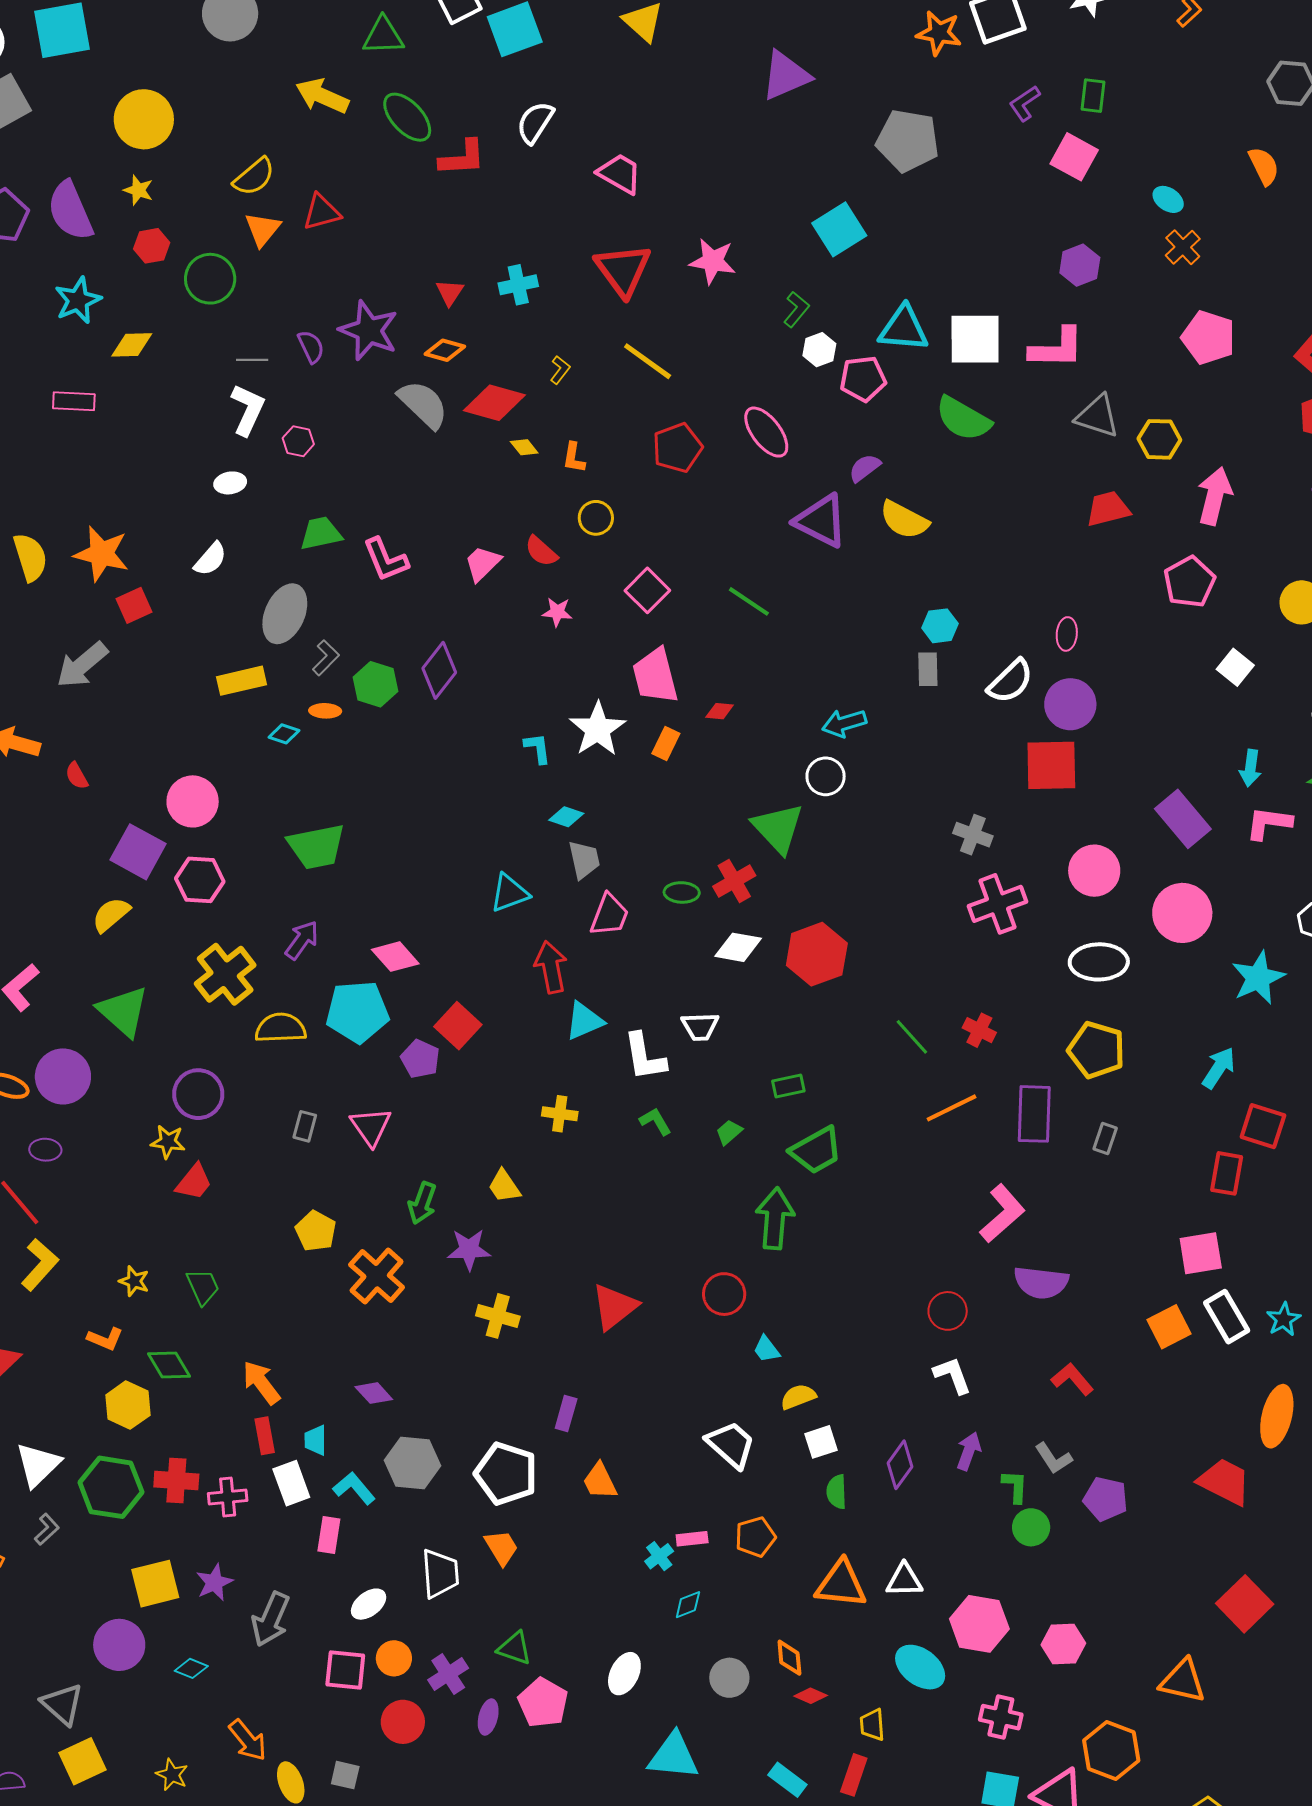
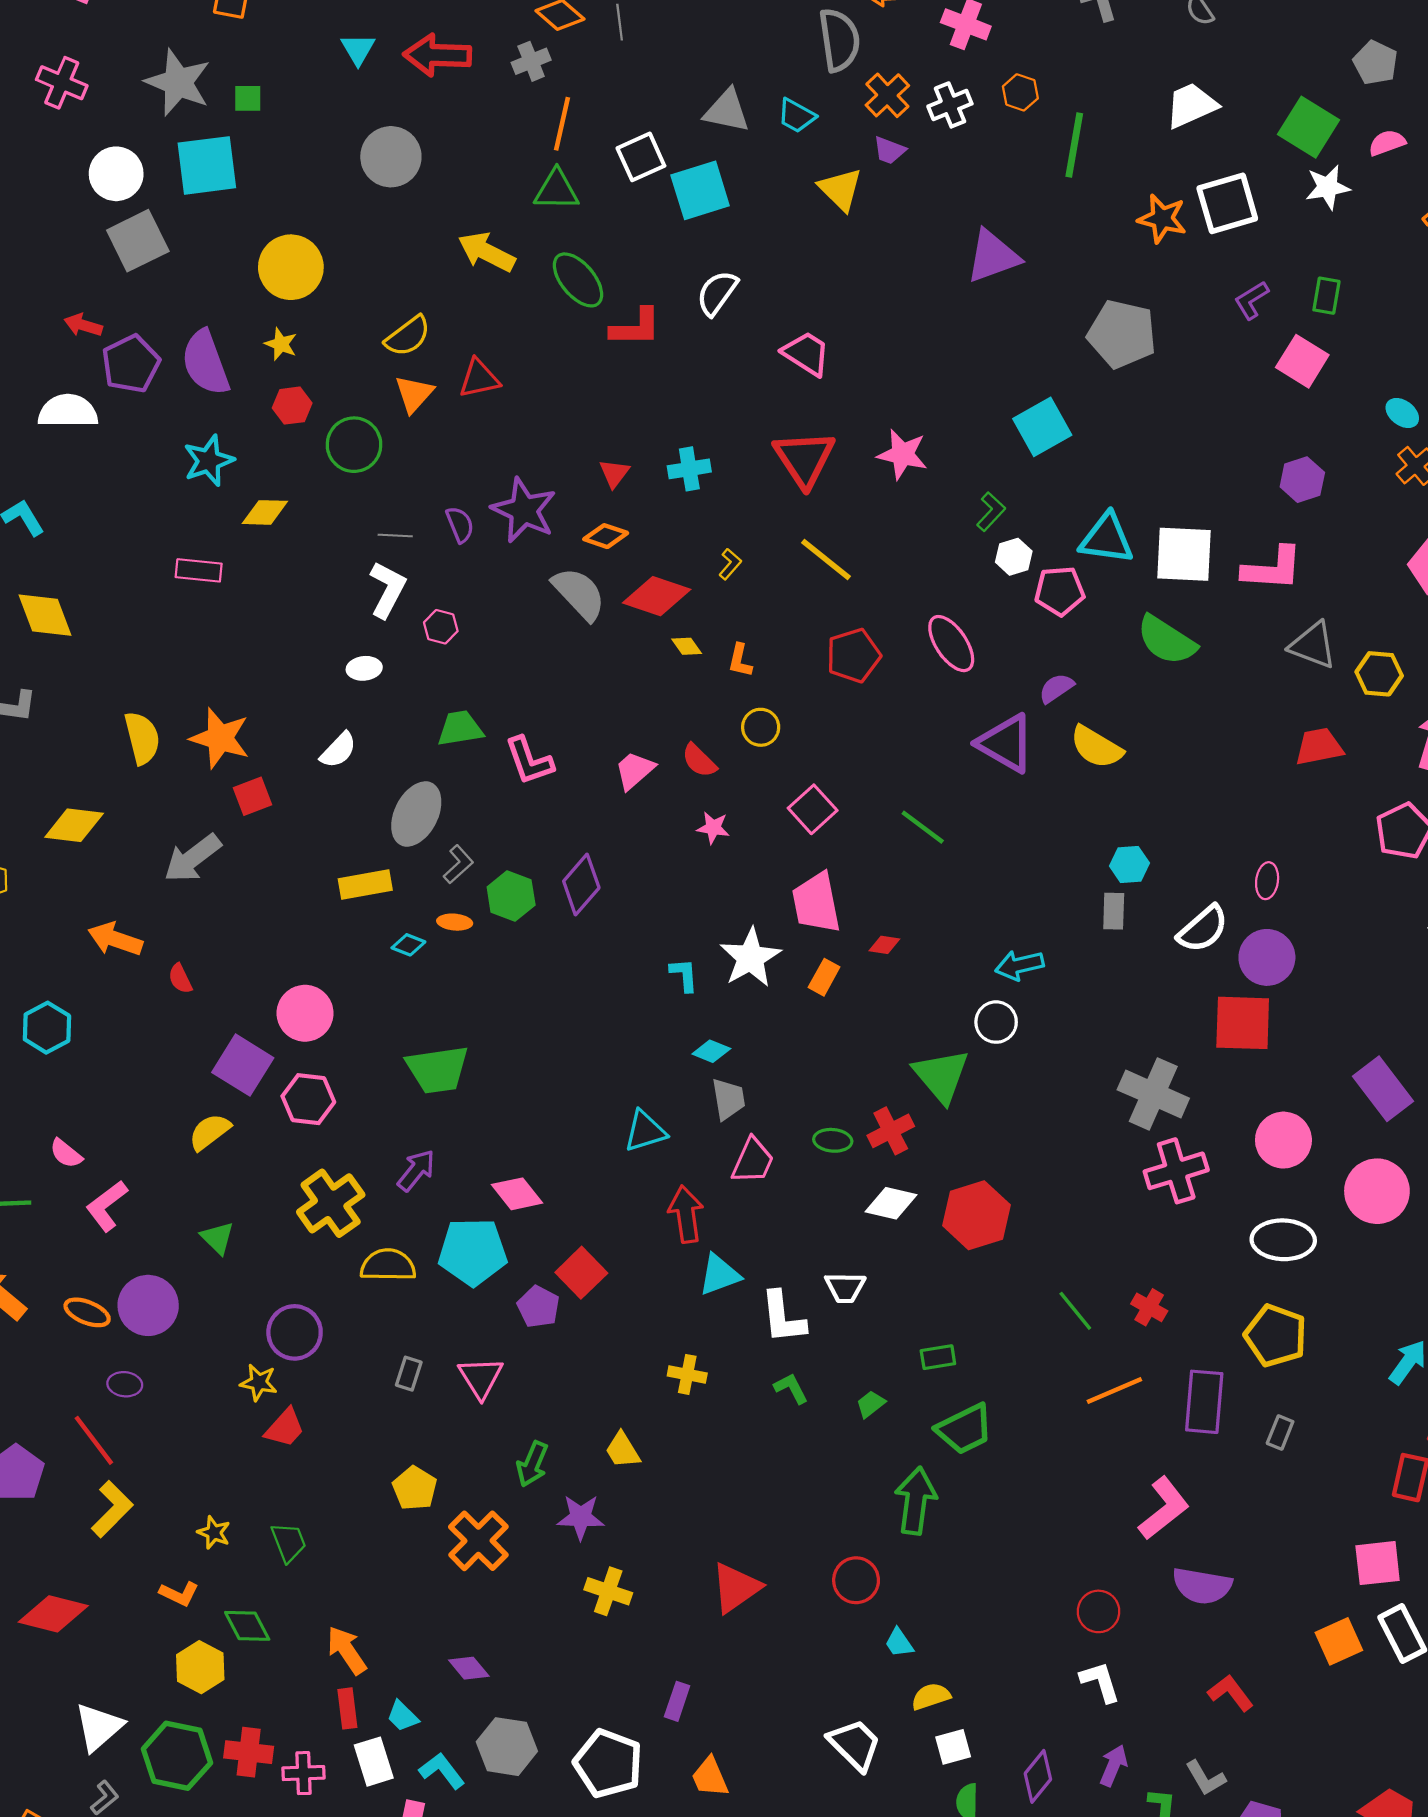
gray cross: (973, 835) -> (1153, 1094), size x1.6
green triangle: (123, 1011) -> (217, 1238), size x0.6
cyan trapezoid: (315, 1440) -> (402, 1716), turned -48

